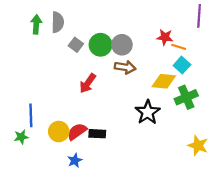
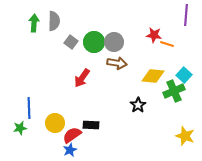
cyan square: (182, 65) -> (184, 75), moved
black star: (148, 112) -> (138, 105), size x0.7
red semicircle: (77, 132) -> (72, 135), moved

